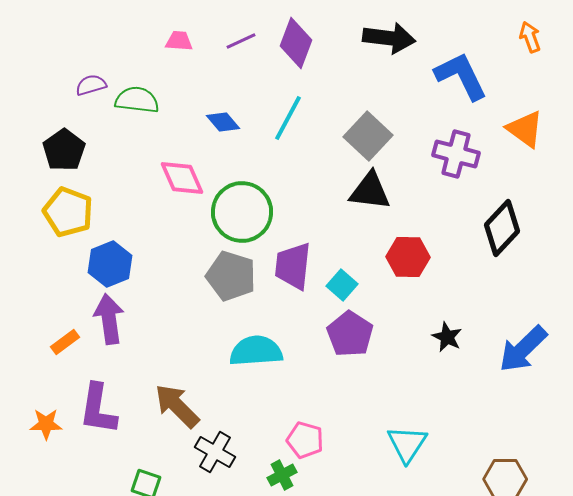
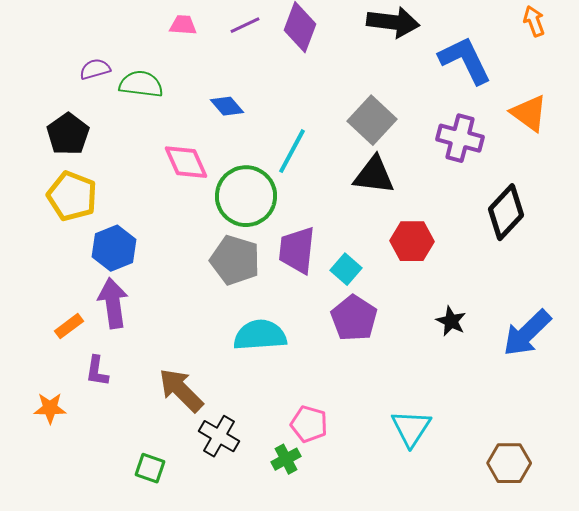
cyan line: (288, 118) -> (292, 151), moved
purple L-shape: (98, 409) -> (97, 371), moved, size x0.6

